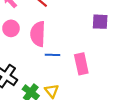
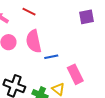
pink rectangle: (81, 64) -> (75, 74), moved

